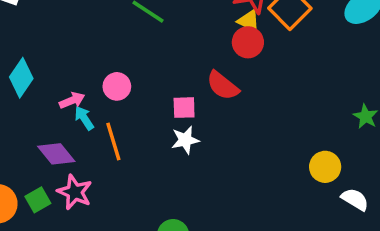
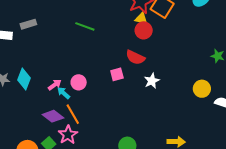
pink circle: (117, 86) -> (79, 82), moved
white star: (185, 140) -> (152, 81), moved
orange line: (113, 141) -> (73, 114), moved
pink star: (75, 192) -> (68, 135), turned 30

